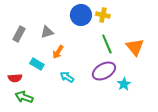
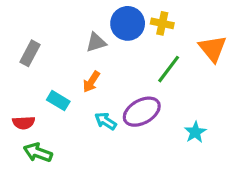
gray triangle: (47, 32) -> (96, 42), moved
green line: (107, 44) -> (169, 69), turned 60
orange triangle: (135, 47) -> (213, 49), moved
purple ellipse: (104, 71) -> (142, 112), moved

